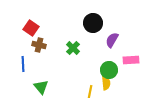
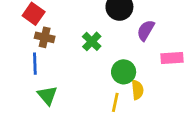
blue line: (23, 64) -> (35, 64), moved
green circle: (109, 70) -> (124, 72), moved

